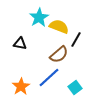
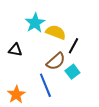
blue line: (49, 78) -> (45, 85), turned -70
cyan square: (75, 88) -> (72, 72), moved

